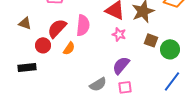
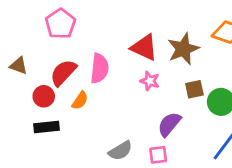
brown square: (151, 40) -> (194, 89), turned -32
purple semicircle: (121, 65) -> (169, 124), moved
black rectangle: (27, 67) -> (46, 127), moved

